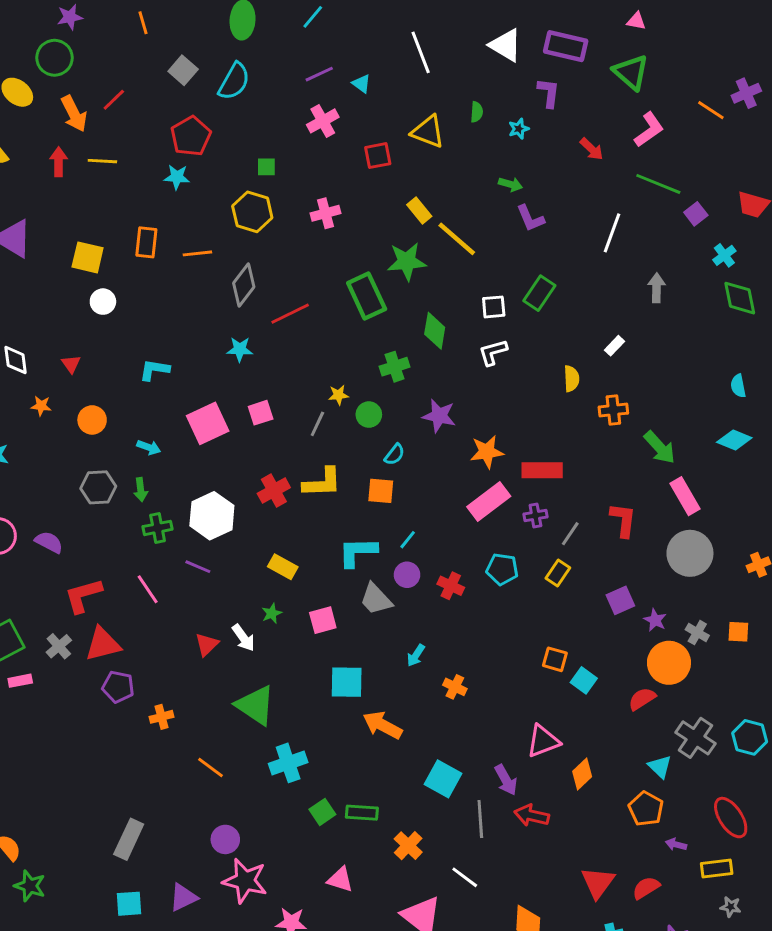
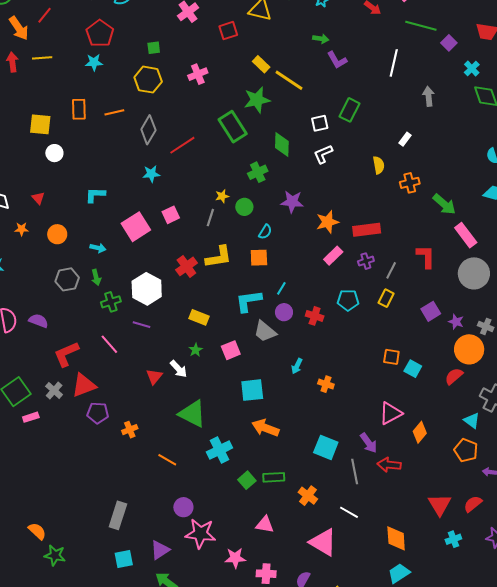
pink rectangle: (489, 502) -> (333, 256), size x0.7
orange arrow: (382, 725) -> (265, 428), moved

